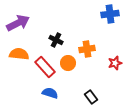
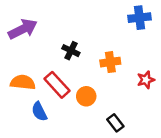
orange semicircle: (19, 54) -> (23, 82), moved
orange circle: (68, 63) -> (86, 96), moved
blue semicircle: (50, 93) -> (39, 111), moved, turned -133

